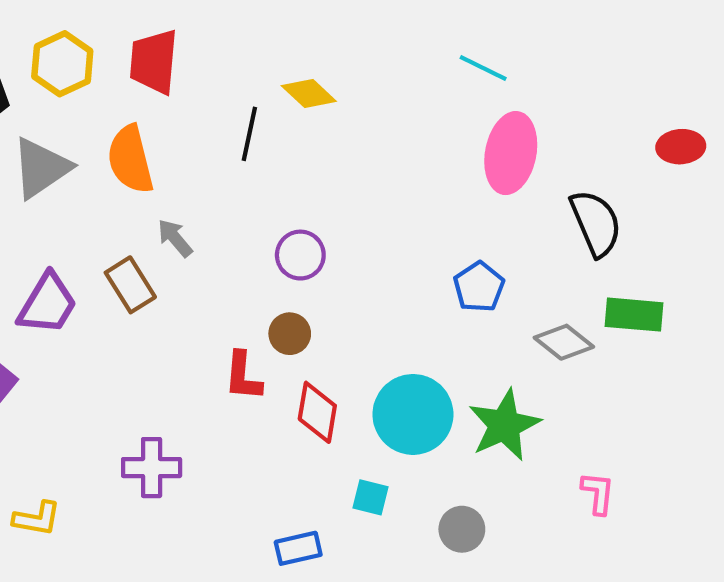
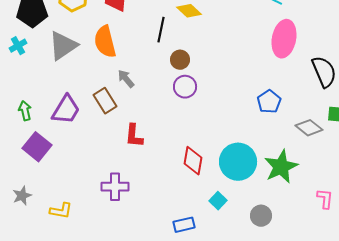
brown circle: (290, 334) -> (180, 60), moved
red L-shape: (243, 376) -> (134, 136), moved
cyan square: (370, 497) -> (218, 201), turned 30

